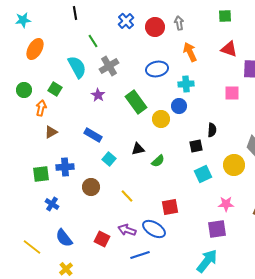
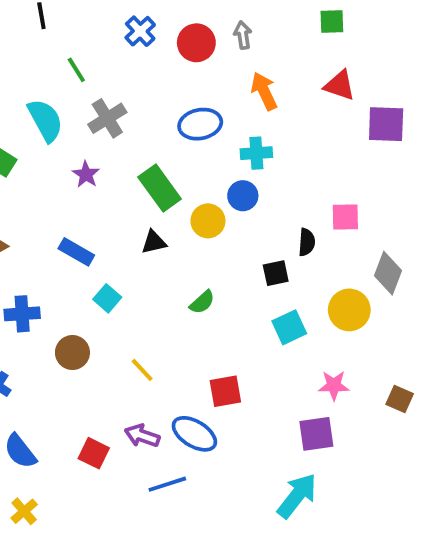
pink square: (232, 93) -> (345, 217), moved
black triangle: (138, 149) -> (154, 242), moved

